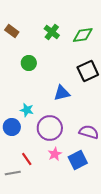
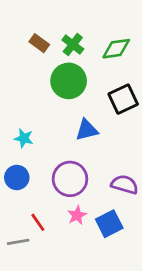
brown rectangle: (12, 31) -> (39, 43), moved
green circle: (29, 63) -> (69, 81), moved, size x1.6
cyan star: (27, 110) -> (24, 138), moved

